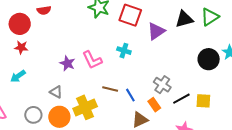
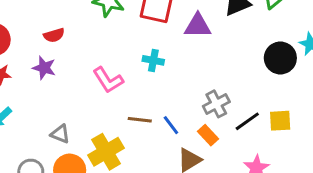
red semicircle: (44, 10) -> (54, 35), moved
purple triangle: (156, 31) -> (198, 26), turned 42
purple star: (67, 63) -> (44, 68), moved
gray cross: (162, 85) -> (216, 104), turned 36

